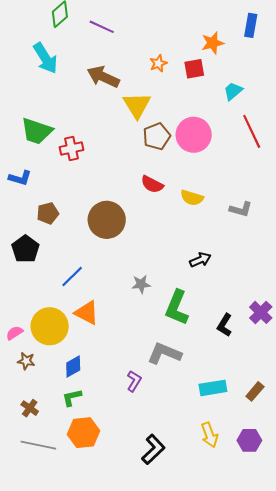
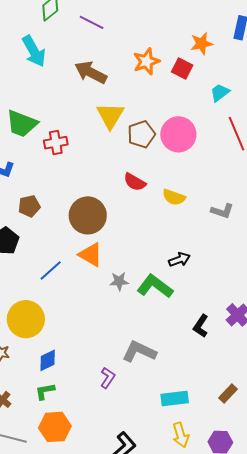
orange star: (158, 63) -> (146, 61), size x1.5
red square: (194, 69) -> (182, 68), turned 35
yellow triangle: (137, 105) -> (110, 116), moved
green L-shape: (177, 308) -> (155, 286), moved, turned 102
orange triangle: (87, 313) -> (91, 255), moved
cyan rectangle: (213, 388) -> (175, 399), moved

